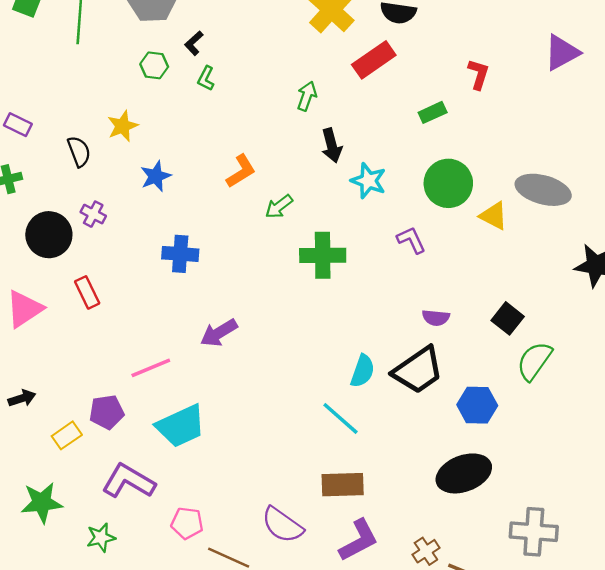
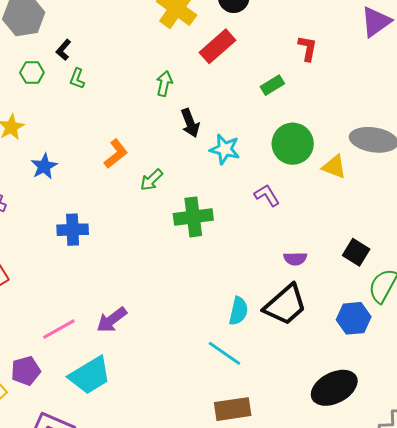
purple arrow: (219, 333) -> (112, 320), moved
blue hexagon: (477, 405) -> (354, 318), moved

